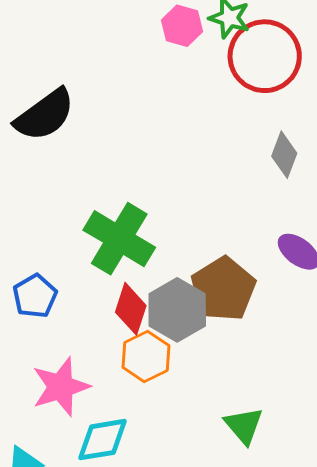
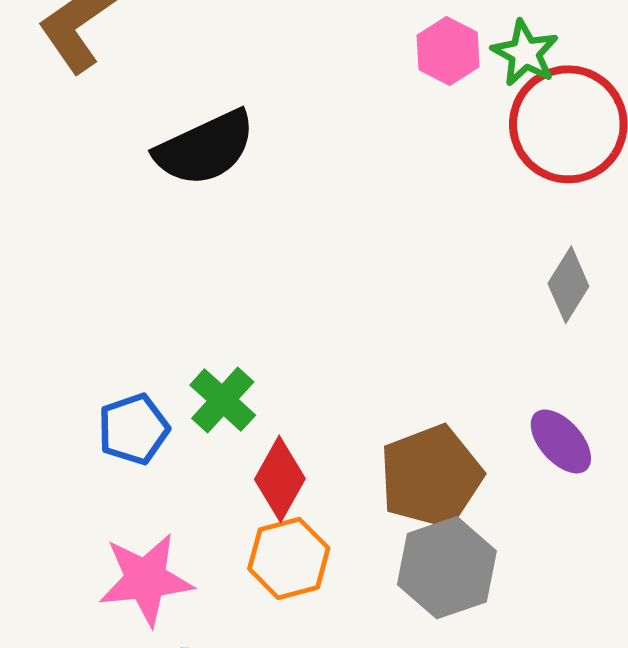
green cross: (119, 239) -> (223, 400), moved, size x0.6
gray hexagon: (177, 310) -> (447, 568), moved

